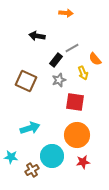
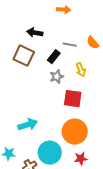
gray line: (72, 48) -> (70, 45), turned 40
orange semicircle: (95, 59) -> (93, 43), moved
brown square: (26, 81) -> (24, 56), moved

